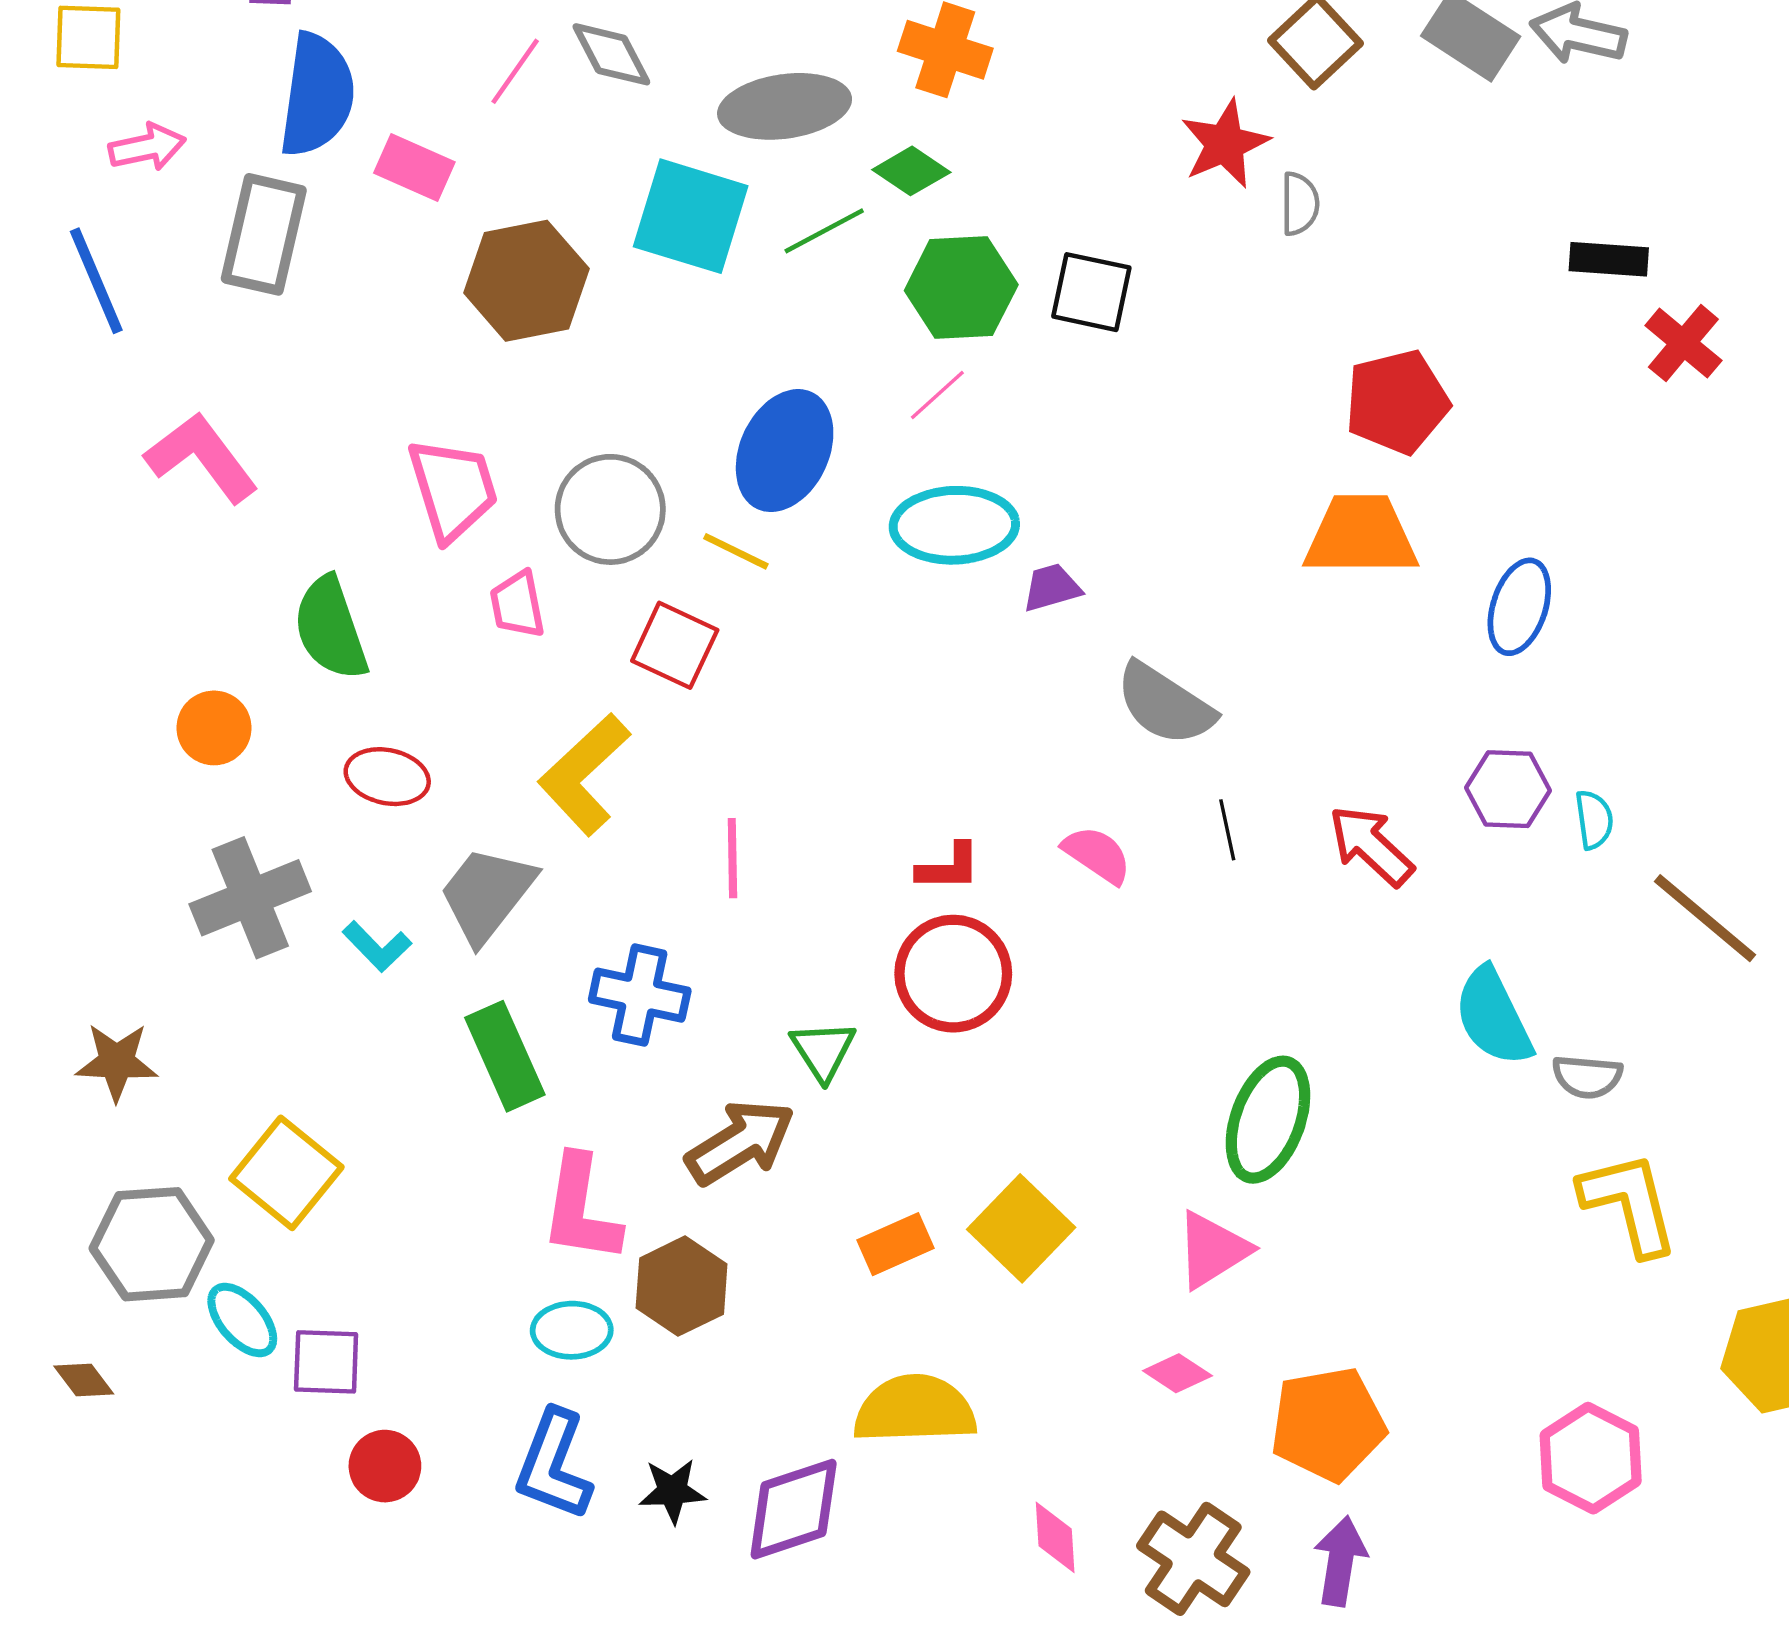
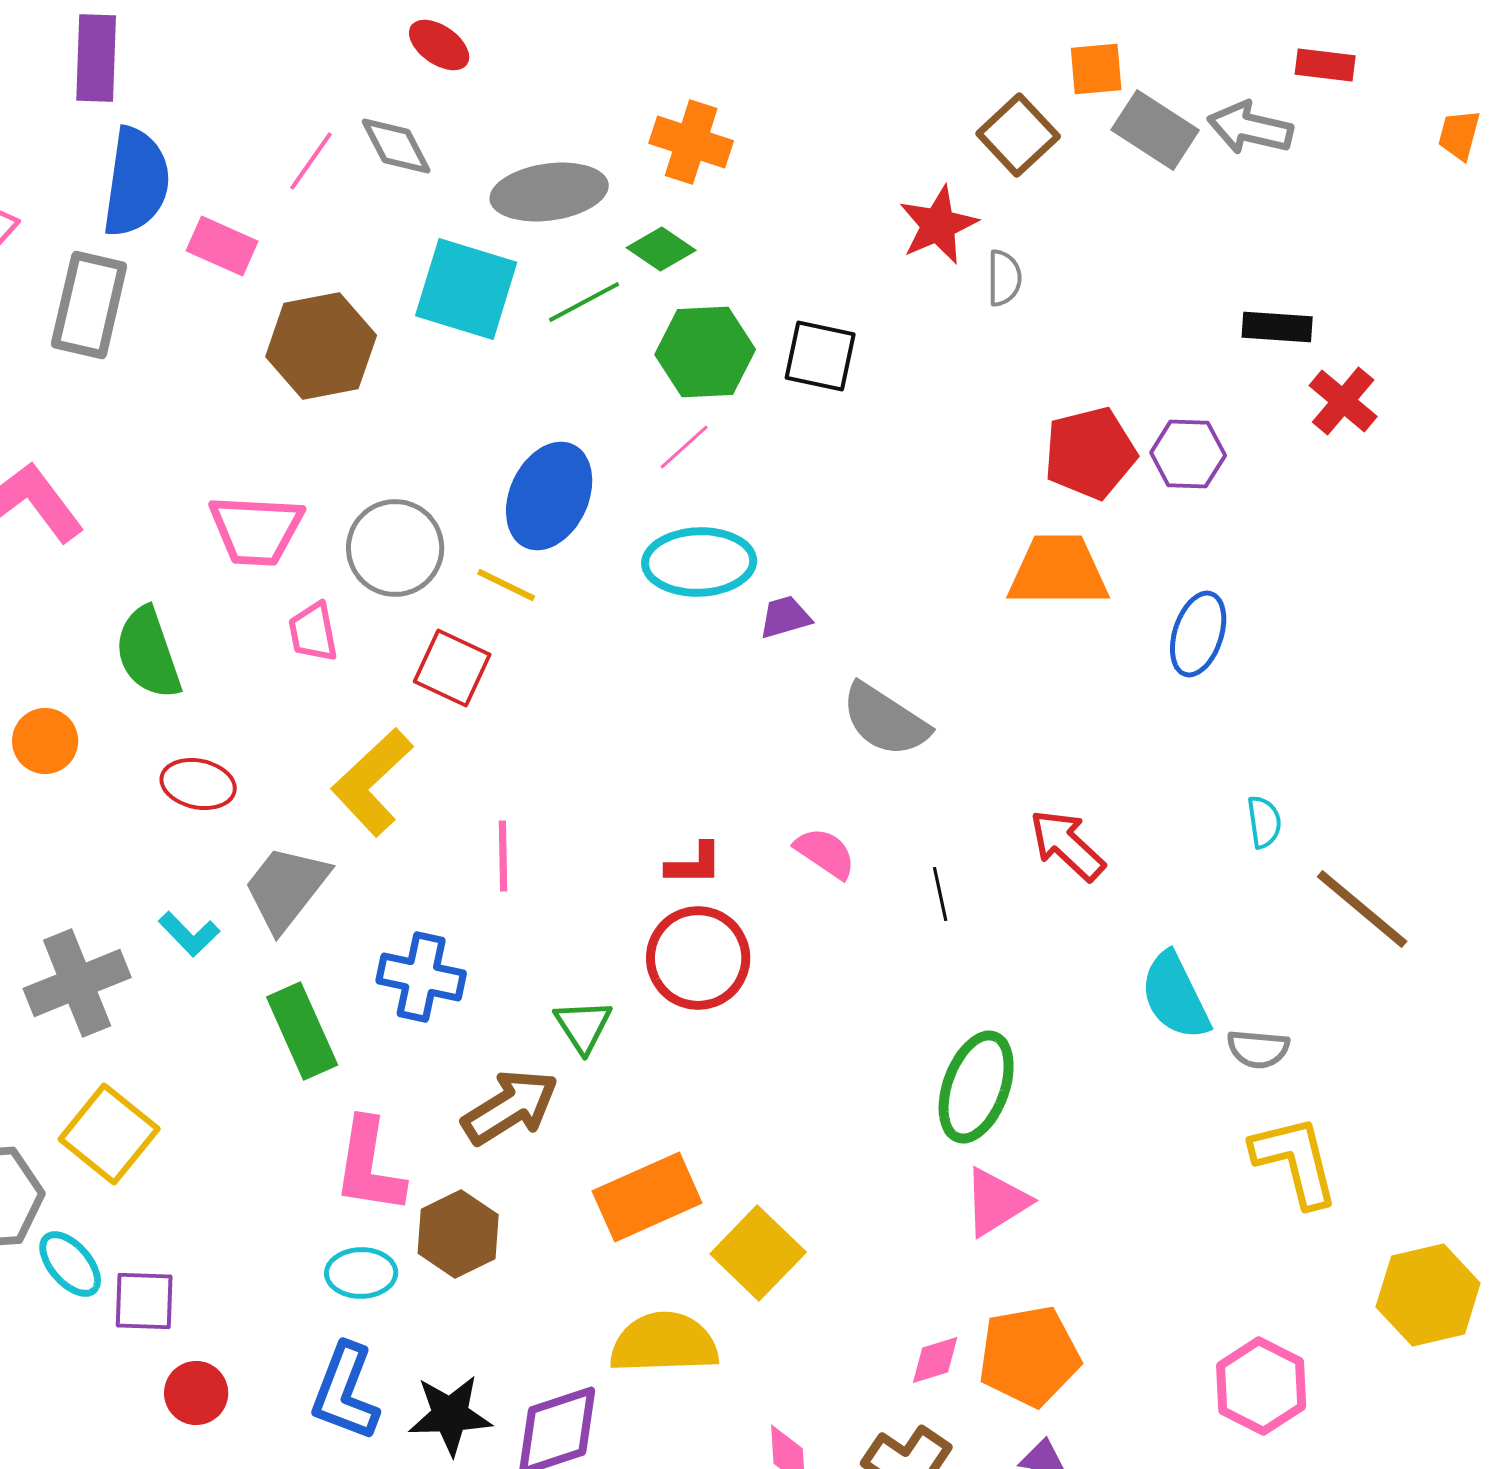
pink trapezoid: (453, 489) -> (256, 530), turned 110
purple hexagon: (1508, 789) -> (1188, 454), moved
black line: (1227, 830) -> (940, 894), moved
gray cross: (250, 898) -> (77, 983), moved
yellow square: (1021, 1228) -> (758, 1253), moved
orange rectangle: (895, 1244) -> (647, 1197), size x1.6
pink triangle: (1212, 1250) -> (996, 1202), moved
pink diamond: (1177, 1373) -> (935, 1360), moved, turned -50
black star: (672, 1491) -> (450, 1415), size x1.4

